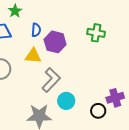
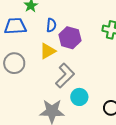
yellow triangle: (33, 56) -> (48, 51), turned -36

